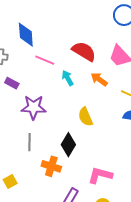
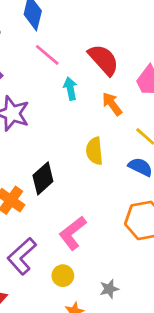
yellow semicircle: (85, 117) -> (94, 151), moved
pink L-shape: (100, 175) -> (73, 233), turned -70

